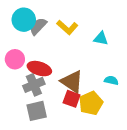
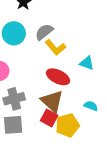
gray semicircle: (38, 26) -> (44, 32), moved
red ellipse: (39, 69) -> (58, 77), moved

